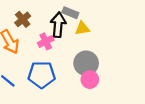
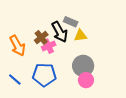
brown cross: (23, 19) -> (41, 37), moved
black arrow: (58, 25) -> (60, 32), turned 145

